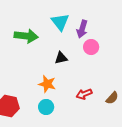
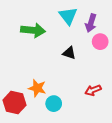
black triangle: (61, 58) -> (69, 53), turned 32
orange star: (47, 84) -> (37, 88), moved

